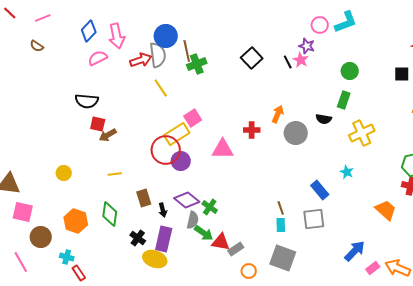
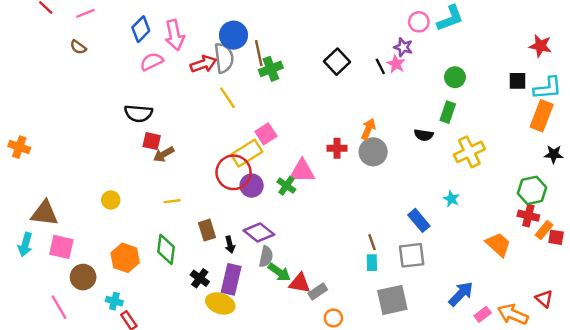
gray circle: (296, 133) -> (373, 152), moved
green cross: (210, 207) -> (286, 186), moved
gray square: (283, 258) -> (392, 300), moved, turned -32

